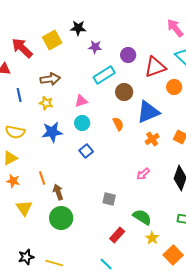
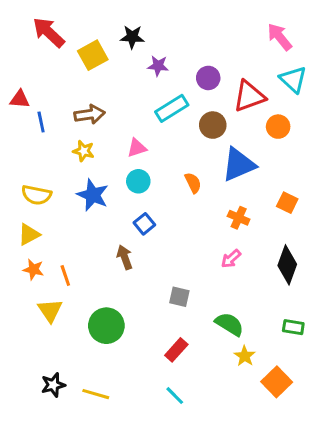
red arrow: (22, 48) -> (49, 32), moved
brown circle: (124, 92) -> (213, 125), moved
blue line: (19, 95) -> (41, 122), moved
blue star: (52, 132) -> (93, 195), turned 30
orange cross: (152, 139) -> (239, 218), moved, turned -32
orange line: (42, 178) -> (65, 276), moved
brown arrow: (58, 192) -> (125, 257), moved
red rectangle: (117, 235) -> (176, 350), moved

